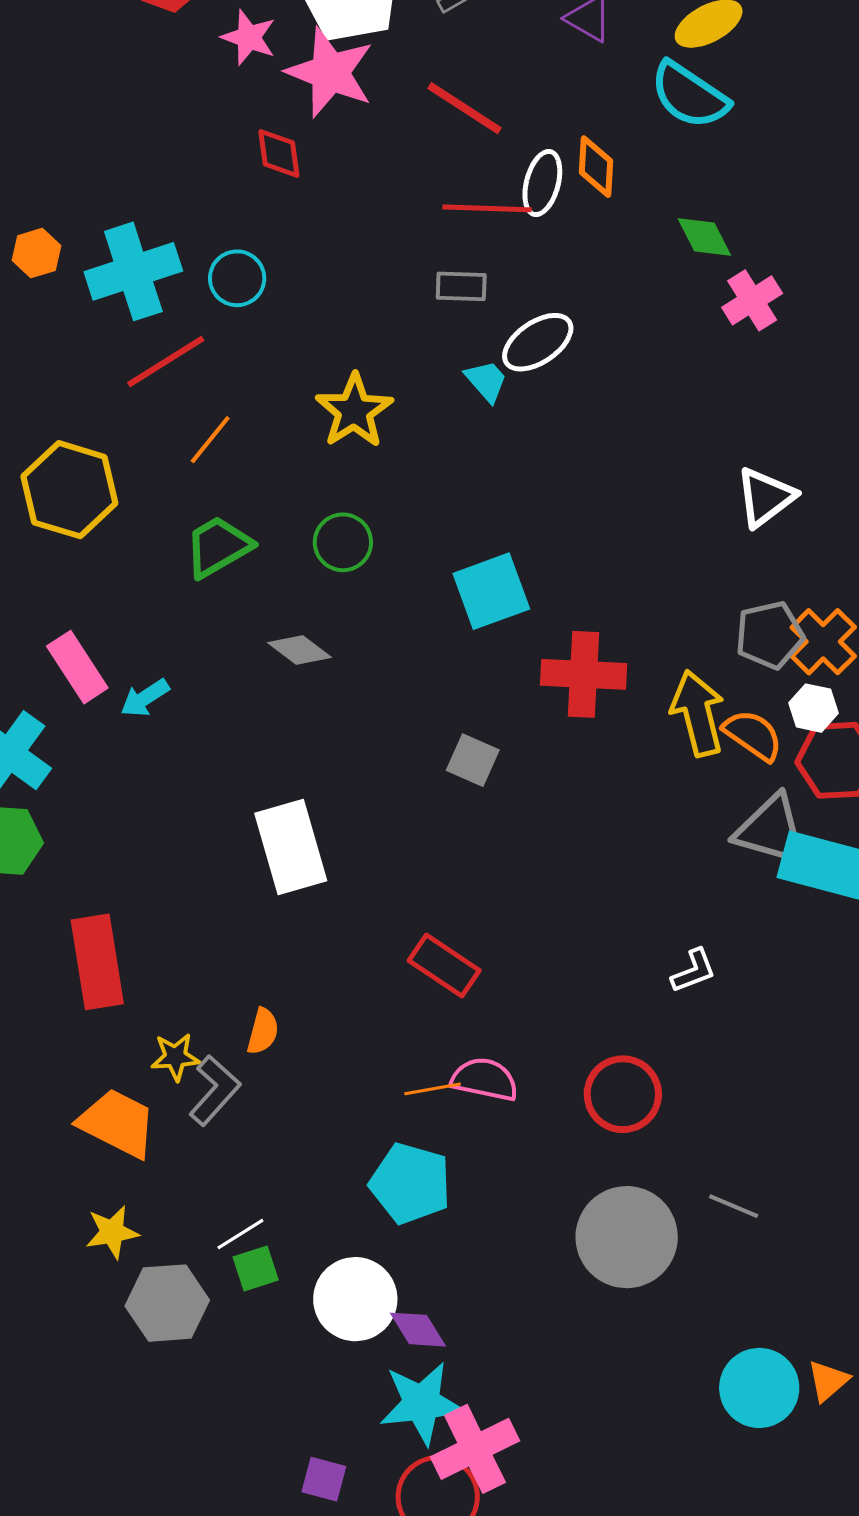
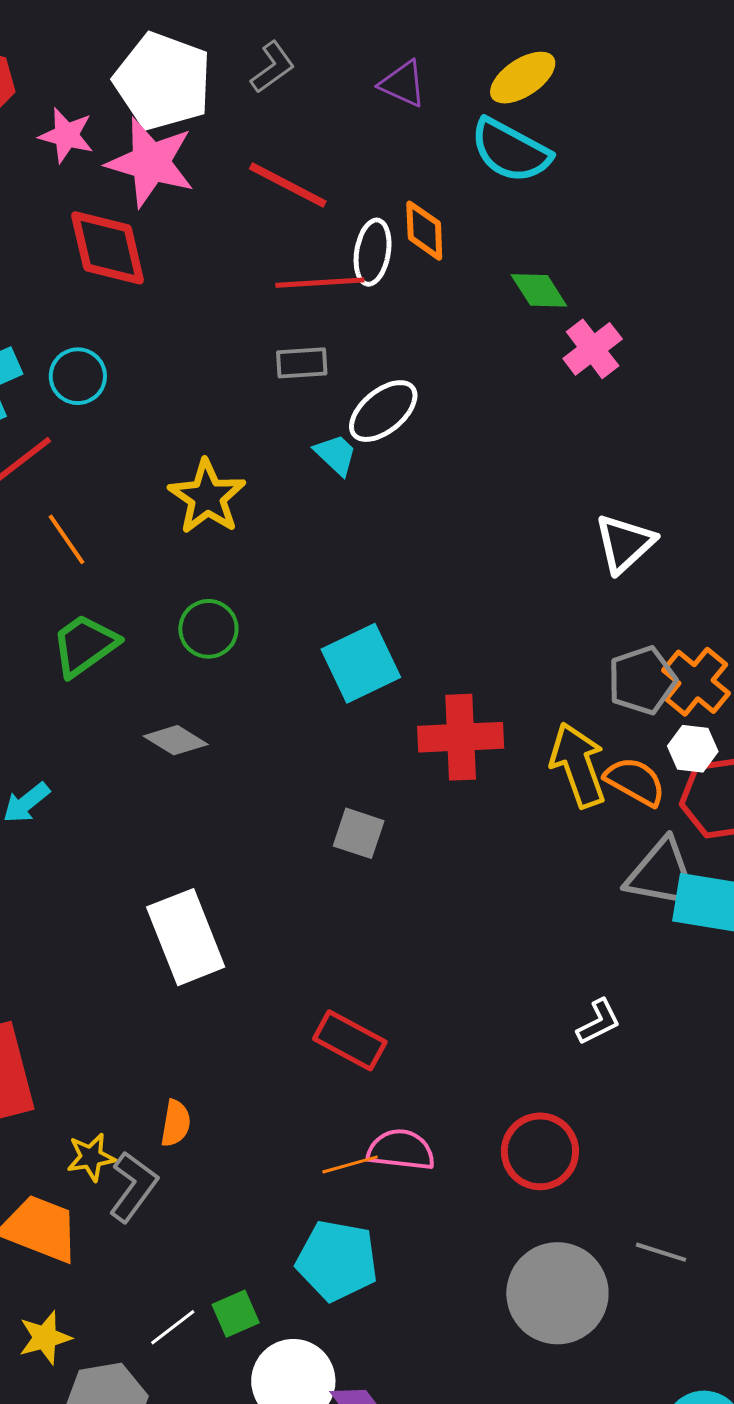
red diamond: (279, 153) -> (107, 248), size x1.6
orange line: (210, 440) -> (67, 539), turned -68
green square: (256, 1268) -> (236, 1314), moved

